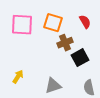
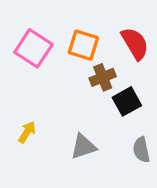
red semicircle: (85, 22) -> (135, 43), size x1.5
pink square: (22, 25) -> (33, 48), turned 30

